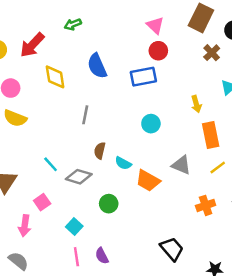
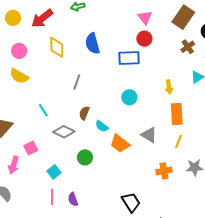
cyan line: (51, 164) -> (43, 110), moved
yellow line: (218, 168) -> (179, 141), turned -40

